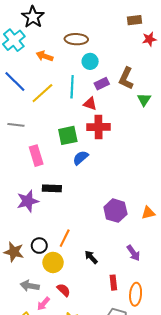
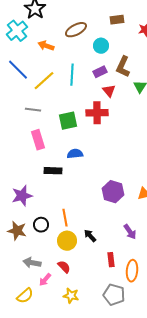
brown rectangle: (135, 20) -> (117, 20), moved
brown ellipse: (76, 39) -> (76, 30), turned -30
cyan circle: (90, 61) -> (101, 46), moved
red triangle: (90, 104) -> (109, 91), moved, turned 32
gray line: (16, 125) -> (33, 110), moved
blue semicircle: (81, 158) -> (75, 154), moved, turned 35
purple star: (28, 201) -> (22, 196), moved
orange line: (65, 238) -> (65, 218), turned -36
yellow circle: (53, 262) -> (67, 241), moved

